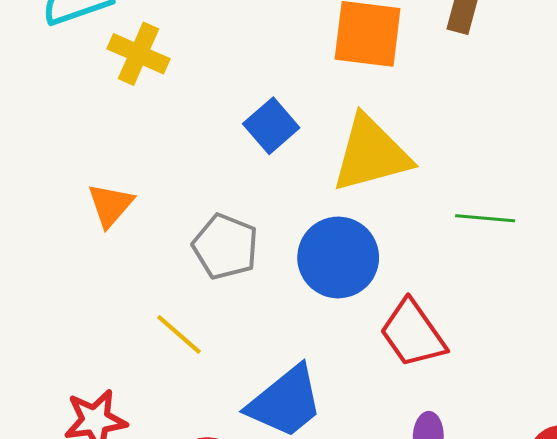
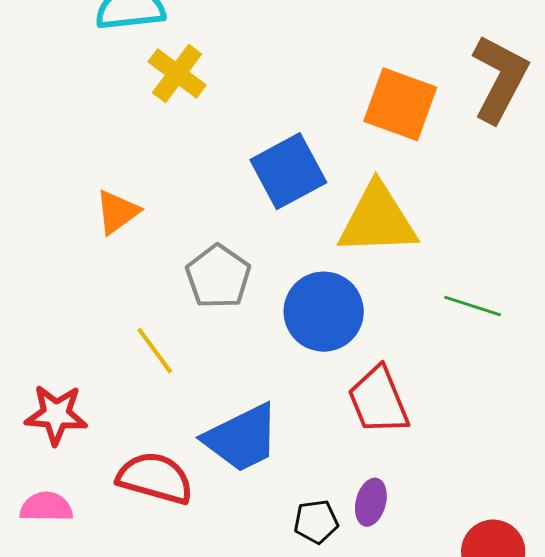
blue square: (271, 126) -> (288, 171), size x1.4

